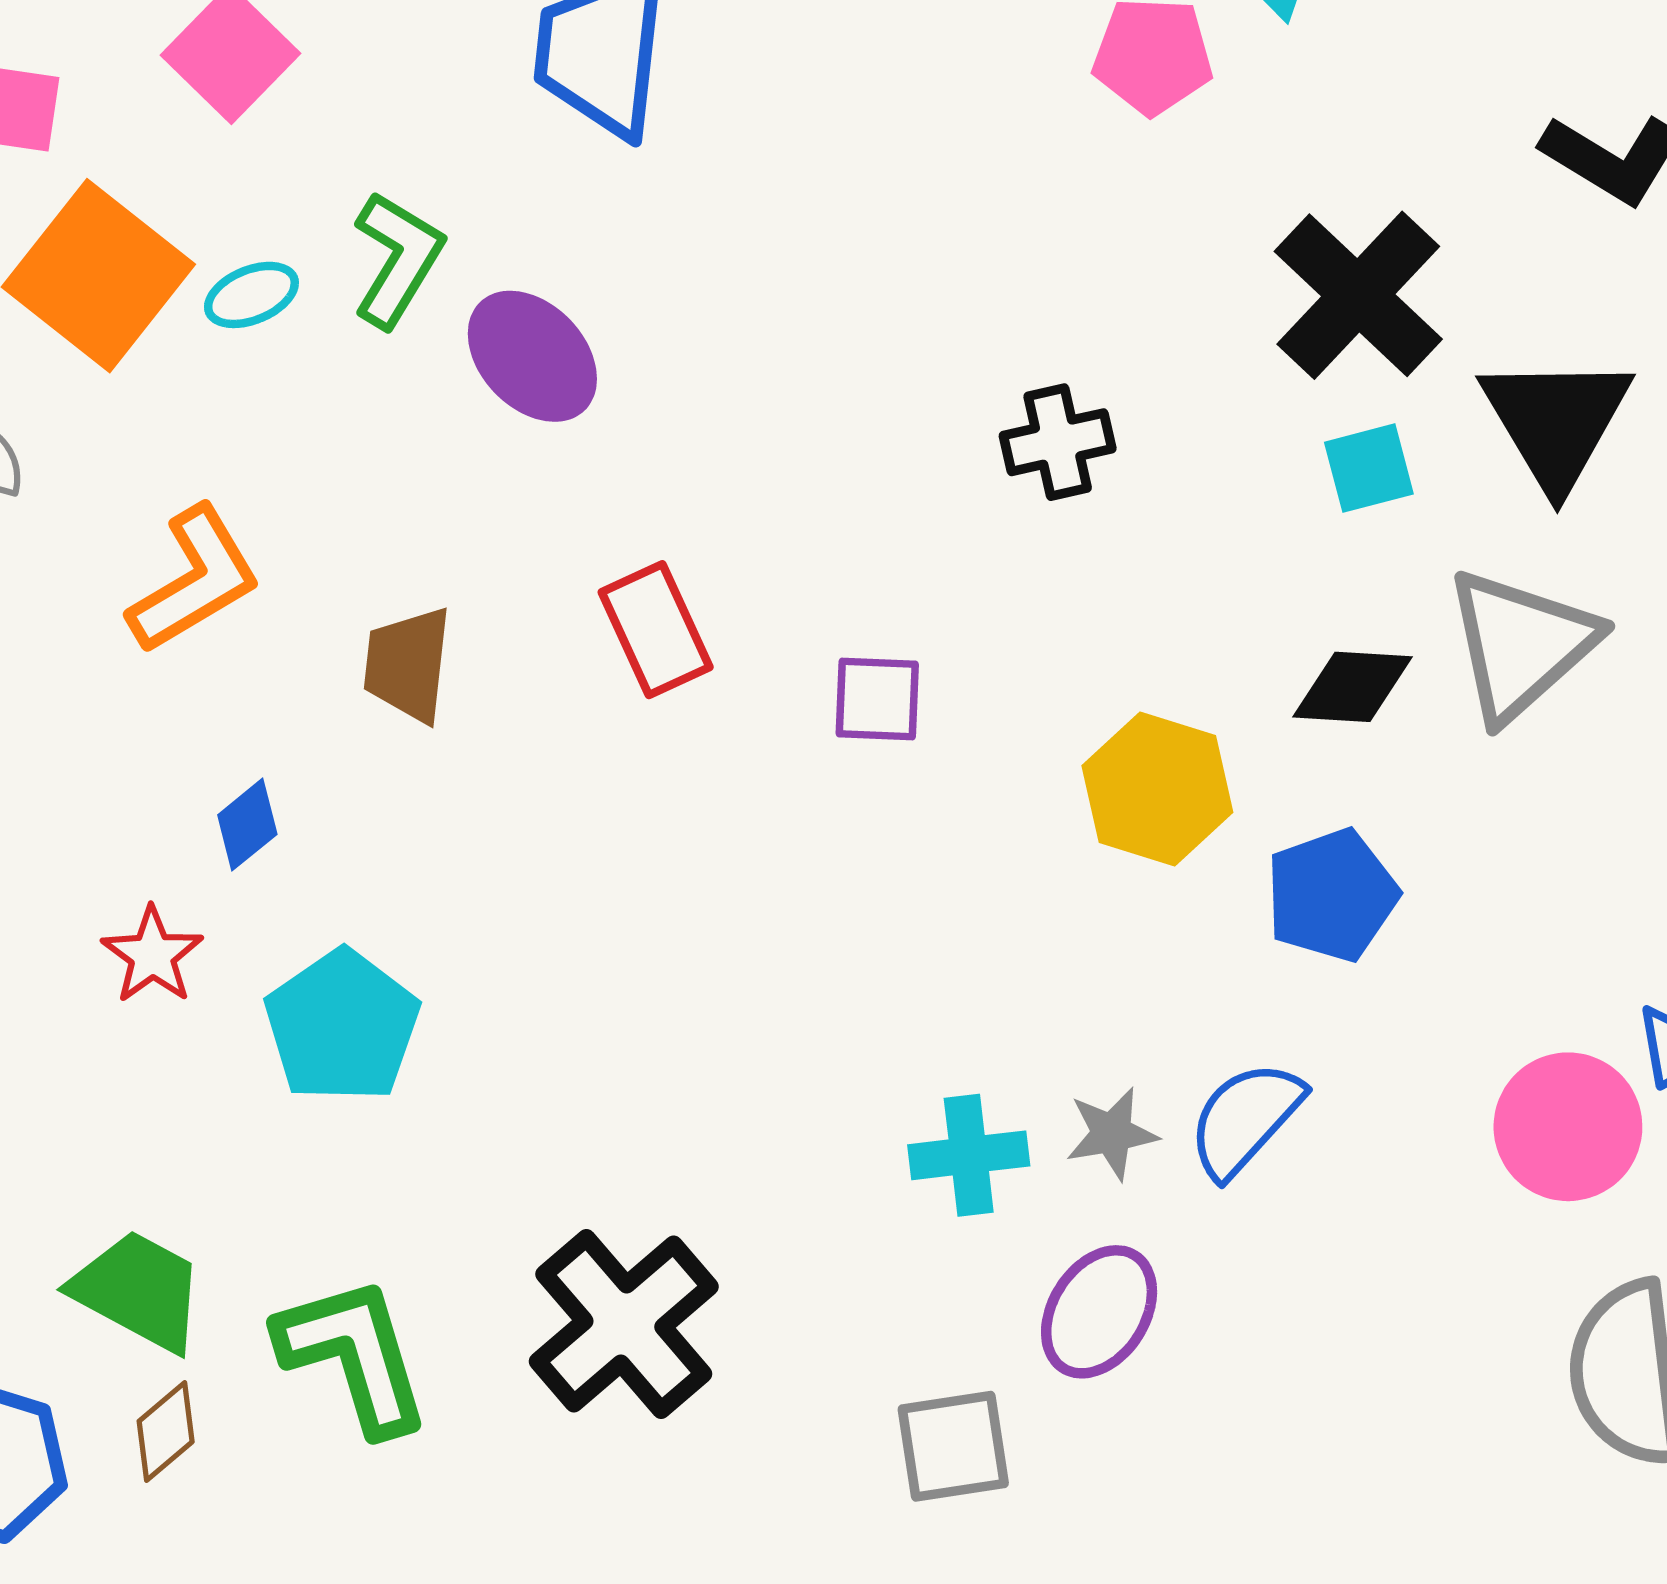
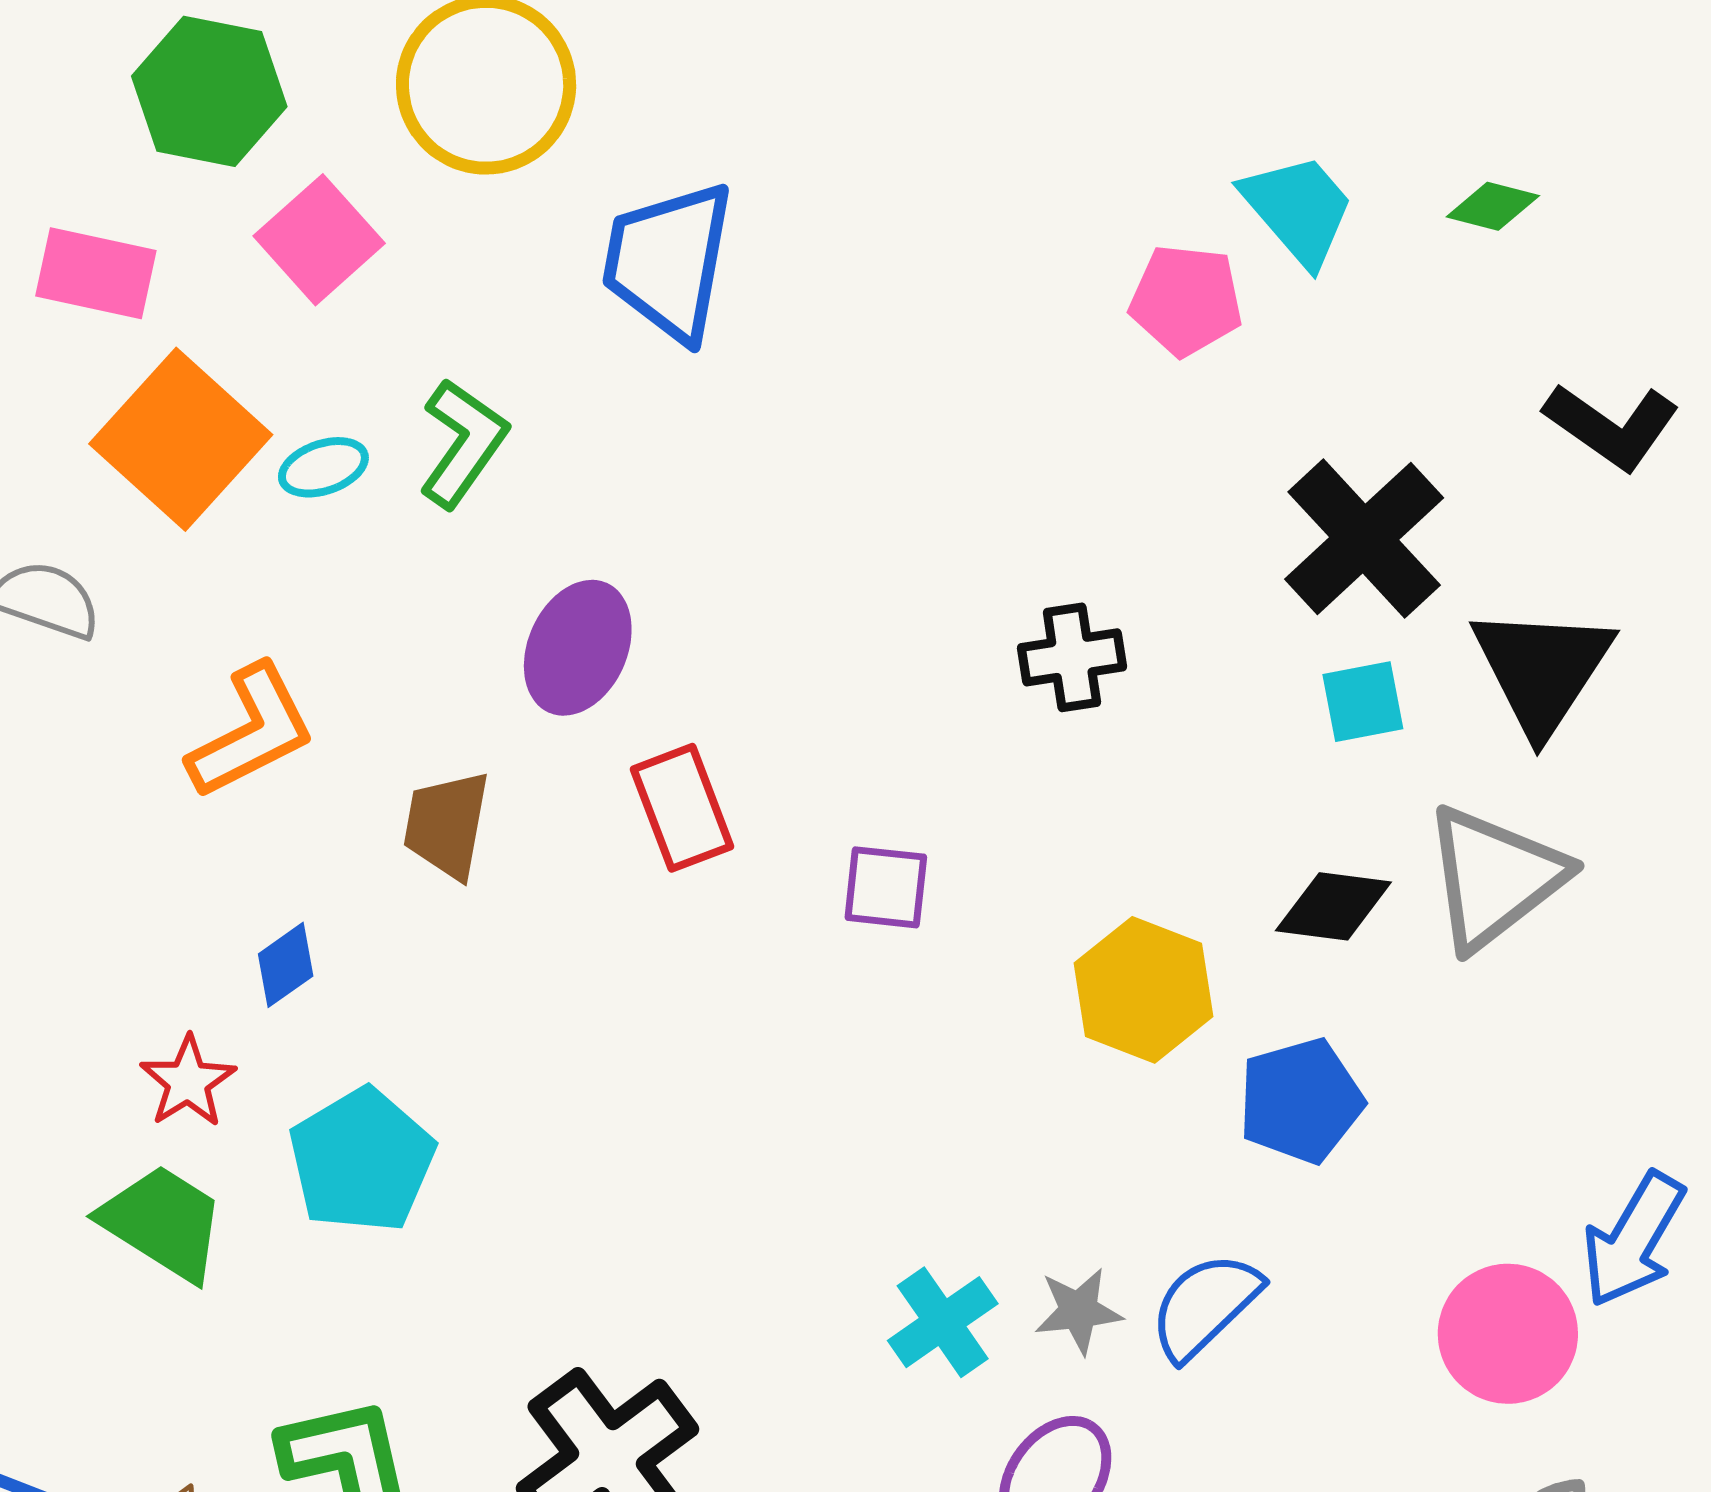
purple ellipse: (532, 356) -> (578, 648), moved, turned 64
cyan cross: (969, 1155) -> (943, 1322), turned -32
green trapezoid: (138, 1291) -> (163, 1222), moved

